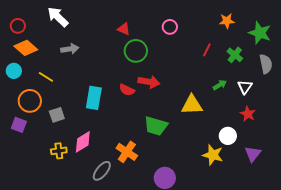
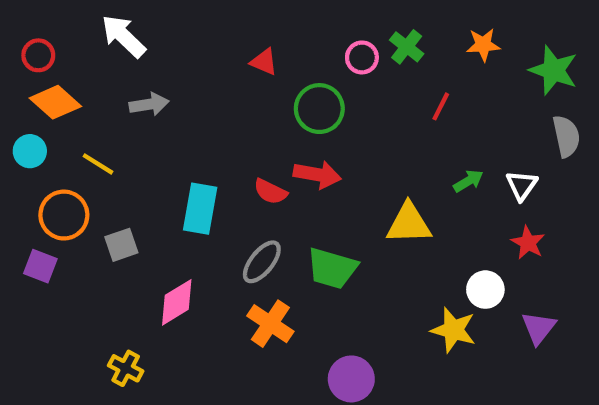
green circle: (136, 51) -> (319, 109), moved
green cross: (235, 55) -> (407, 47), moved
yellow cross: (59, 151) -> (126, 368), moved, turned 35
gray ellipse: (102, 171) -> (262, 262), moved

